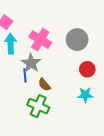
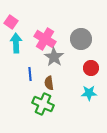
gray star: (31, 63) -> (54, 57), moved
brown semicircle: (44, 85) -> (49, 83), turned 32

